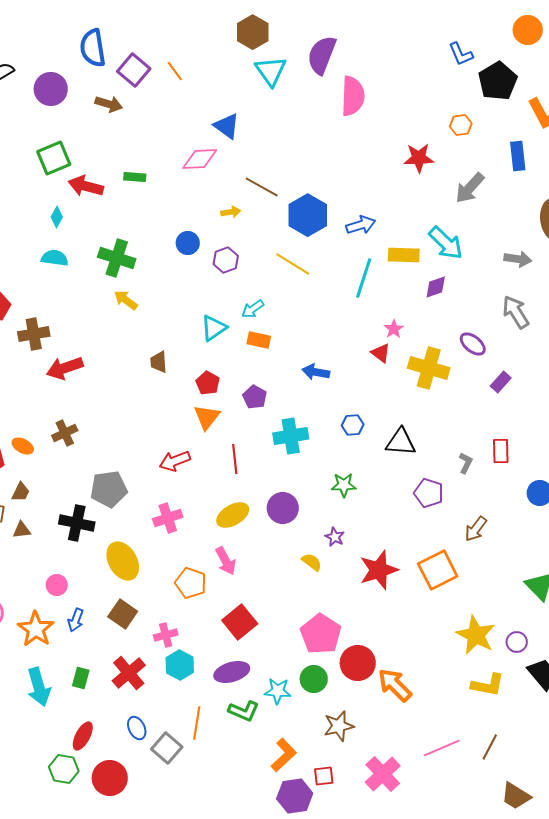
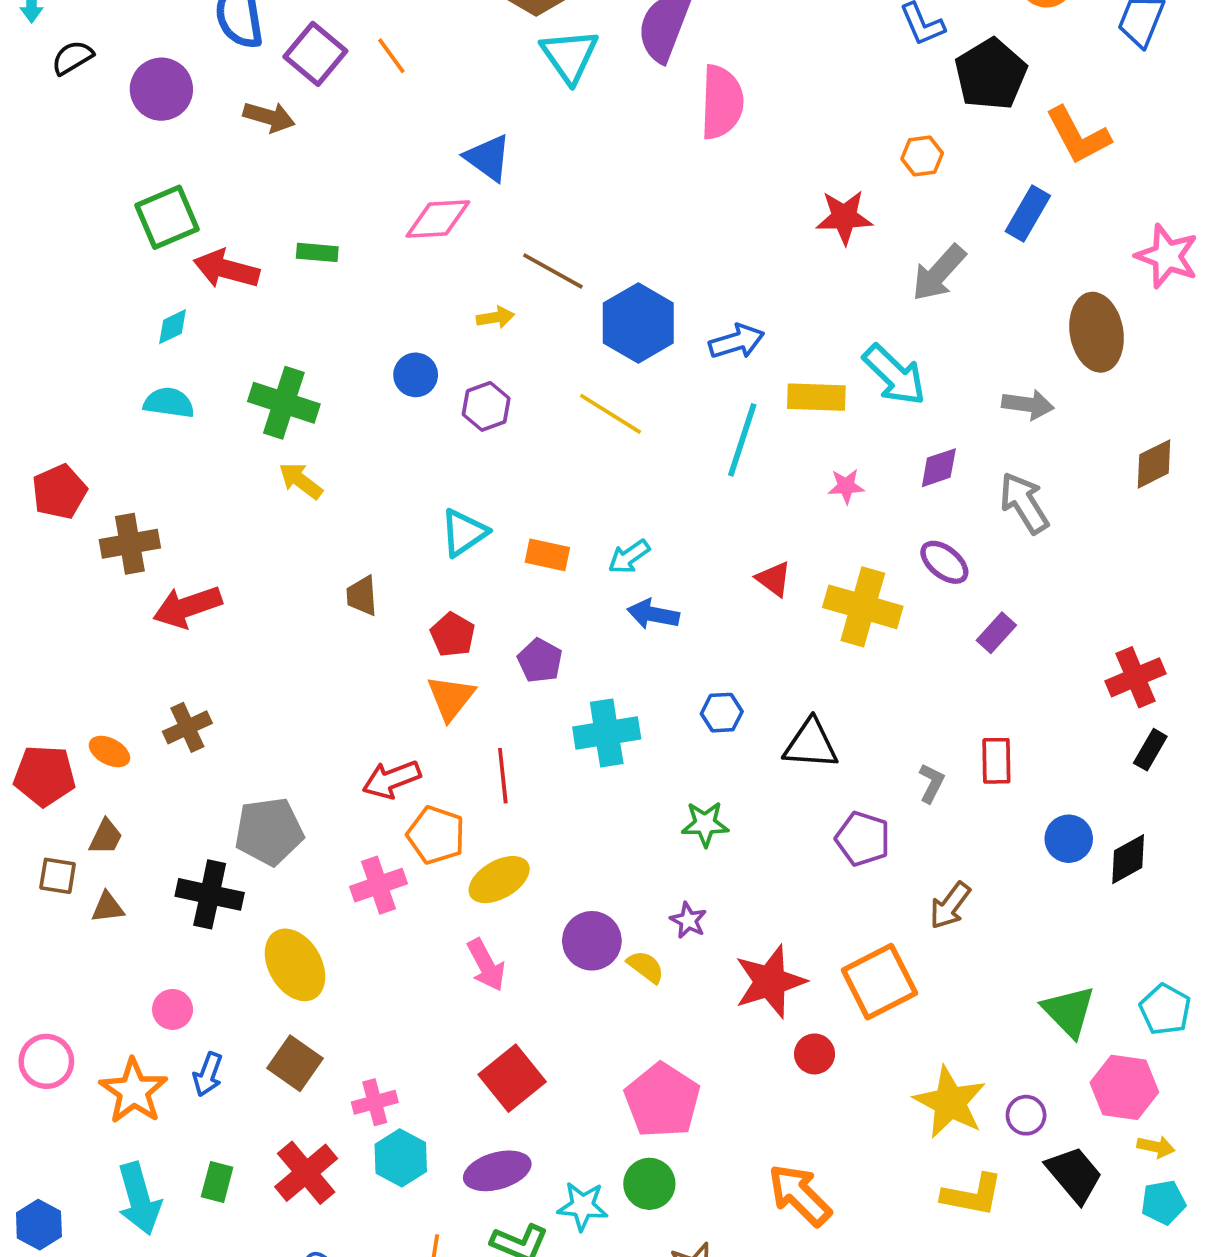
blue rectangle: (518, 156) -> (1028, 213), turned 36
cyan diamond: (57, 217) -> (173, 327), turned 35
purple diamond: (436, 287) -> (939, 468), moved
cyan arrow: (253, 309) -> (629, 557), moved
pink star: (394, 329) -> (846, 486), moved, turned 30
purple circle: (283, 508) -> (592, 941), moved
orange pentagon: (191, 583) -> (436, 835), moved
red circle: (358, 663) -> (815, 1054), moved, size x0.6

